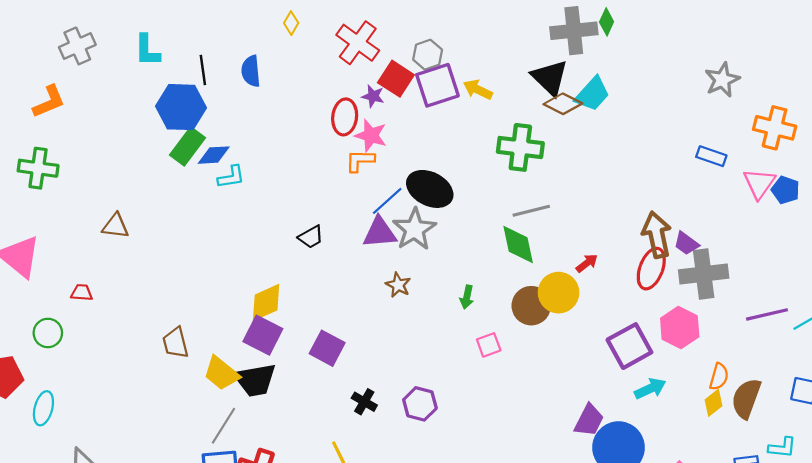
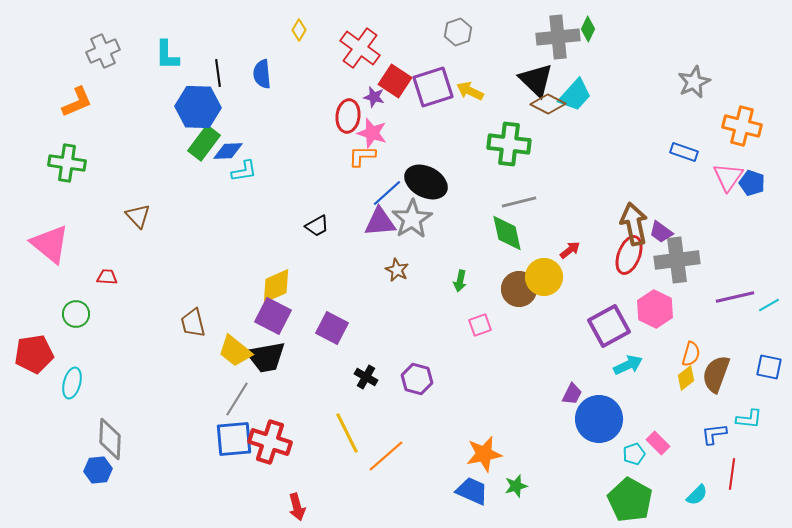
gray hexagon: (428, 55) -> (458, 32), moved
brown triangle: (116, 226) -> (138, 216), turned 40
purple trapezoid: (589, 420) -> (572, 394), size x0.7

